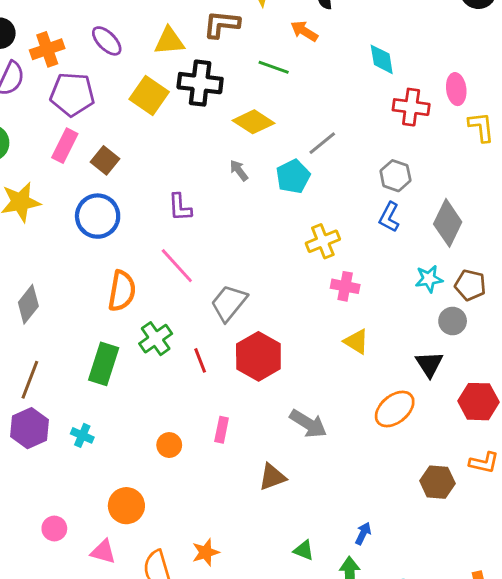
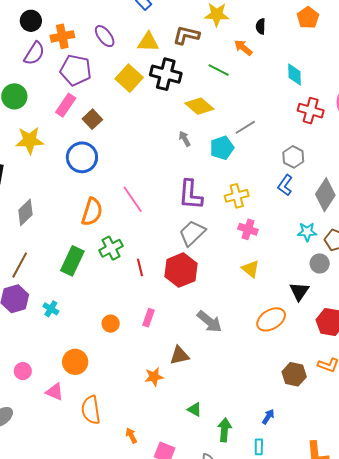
purple L-shape: (180, 207) -> (190, 195), moved, size x1.5
gray trapezoid: (229, 303) -> (192, 233), moved
blue arrow: (363, 533) -> (268, 417), moved
orange star: (206, 552) -> (154, 377), moved

